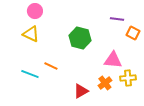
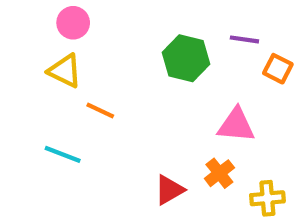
green hexagon: (80, 38) -> (186, 58), moved
orange line: (51, 66) -> (100, 110), moved
yellow cross: (128, 78) -> (267, 198), moved

